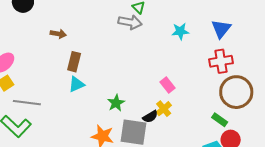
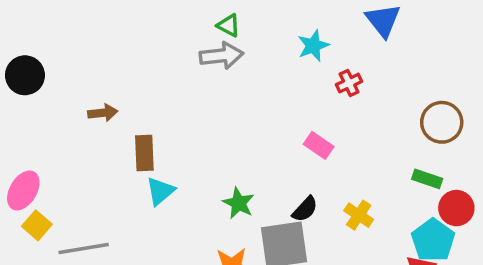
red cross: (221, 61) -> (349, 83), moved, size x0.6
brown circle: (236, 92) -> (442, 122), size x0.7
yellow cross: (164, 109) -> (359, 215), moved

